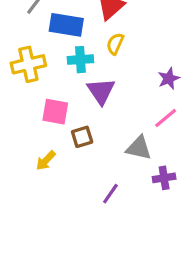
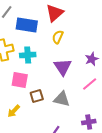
cyan cross: (80, 60) -> (28, 55), moved
purple triangle: (101, 91) -> (63, 67), moved
gray triangle: (139, 148) -> (62, 99), moved

